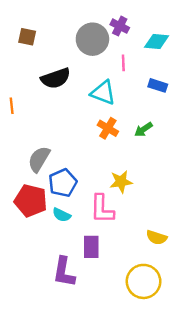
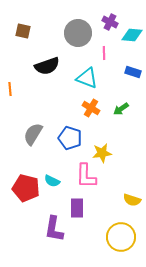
purple cross: (120, 26) -> (110, 22), moved
blue pentagon: (63, 183) -> (70, 138), moved, turned -30
red pentagon: (31, 201) -> (26, 188), moved

